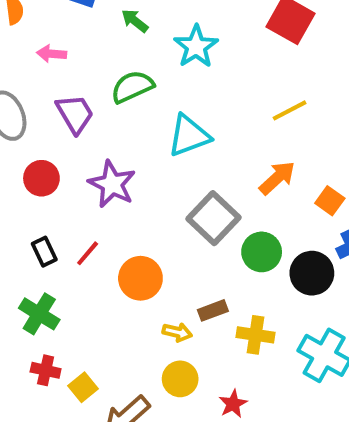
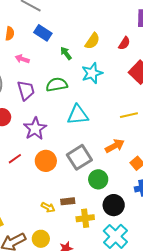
black circle: (312, 273) -> (114, 205), moved
orange circle: (140, 278) -> (46, 161), moved
yellow cross: (256, 335) -> (85, 218), turned -30
yellow circle: (180, 379) -> (41, 239), moved

